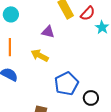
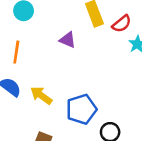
yellow arrow: (40, 55) -> (41, 96), moved

